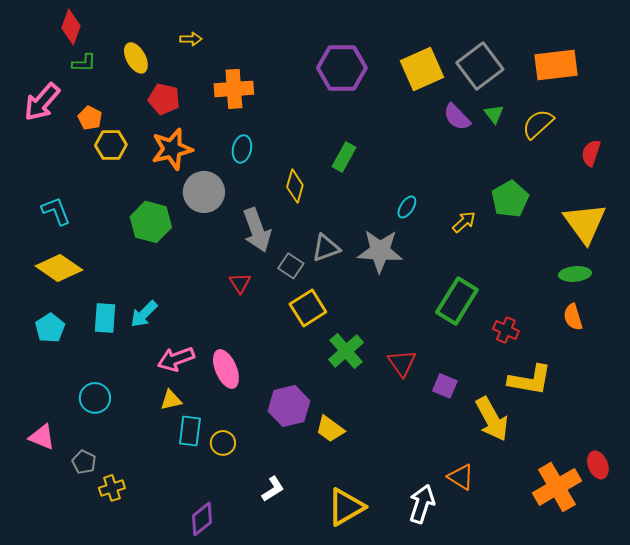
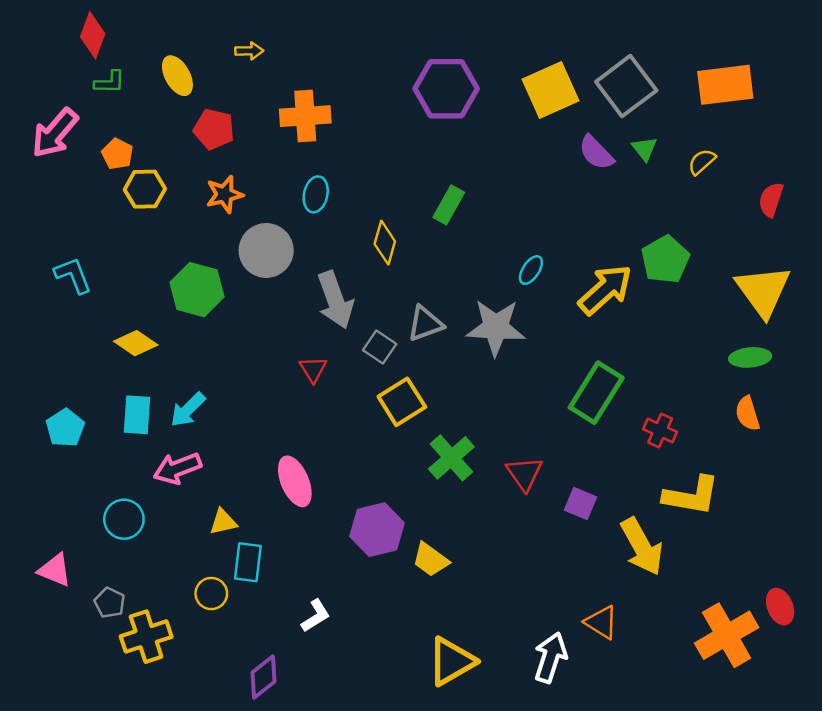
yellow semicircle: (538, 124) -> (702, 162), size x0.7
orange star: (172, 149) -> (224, 194), size x0.7
yellow arrow: (464, 222) -> (605, 290), size x1.8
yellow diamond: (59, 268) -> (136, 343), moved, size x0.7
pink arrow: (176, 359) -> (177, 468), moved
yellow circle: (223, 443) -> (211, 594), moved
yellow cross: (112, 488) -> (146, 637), size x1.5
white L-shape: (273, 489) -> (316, 616), moved

